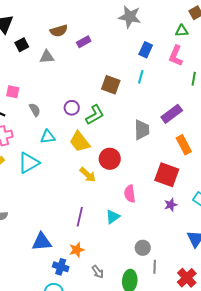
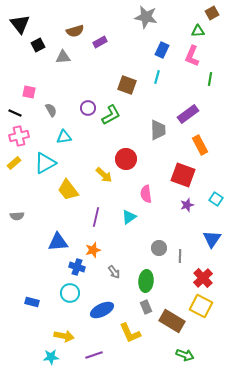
yellow trapezoid: (80, 142) -> (68, 190), moved
gray line: (155, 267) -> (180, 256), moved

